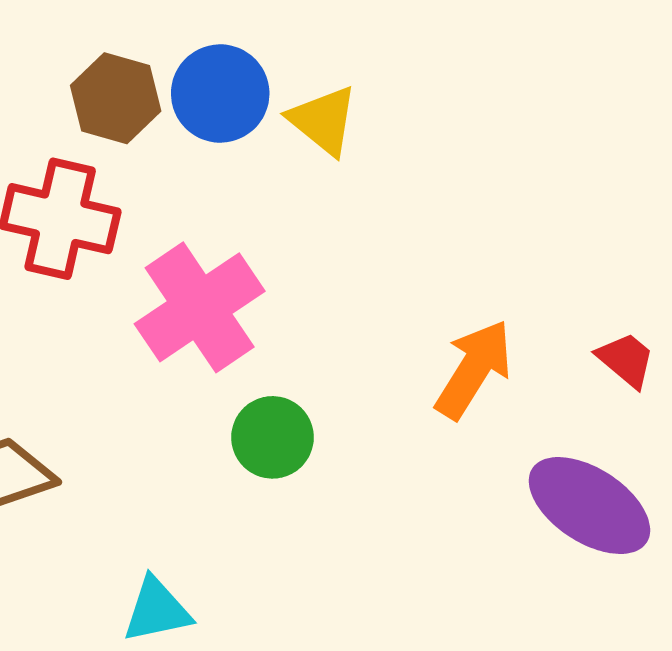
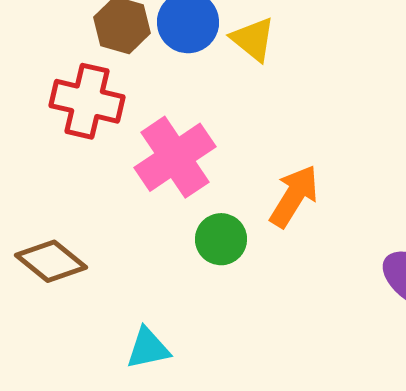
orange arrow: (474, 369) -> (294, 196), moved

